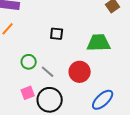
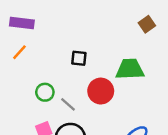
red circle: (80, 72) -> (101, 91), moved

